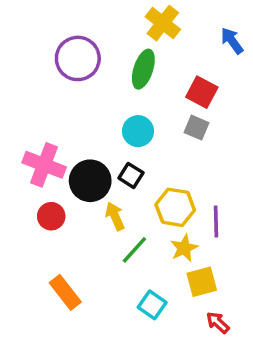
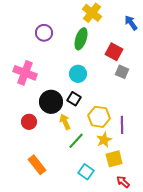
purple circle: (78, 58) -> (44, 33), size x0.7
gray square: (197, 128) -> (122, 72), moved
pink cross: (44, 165) -> (25, 73), moved

